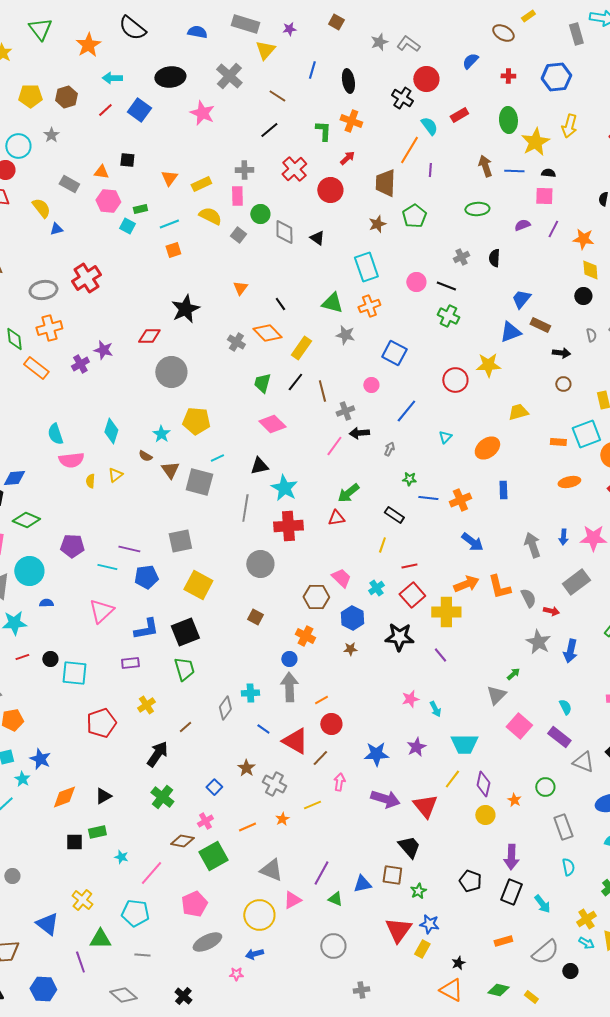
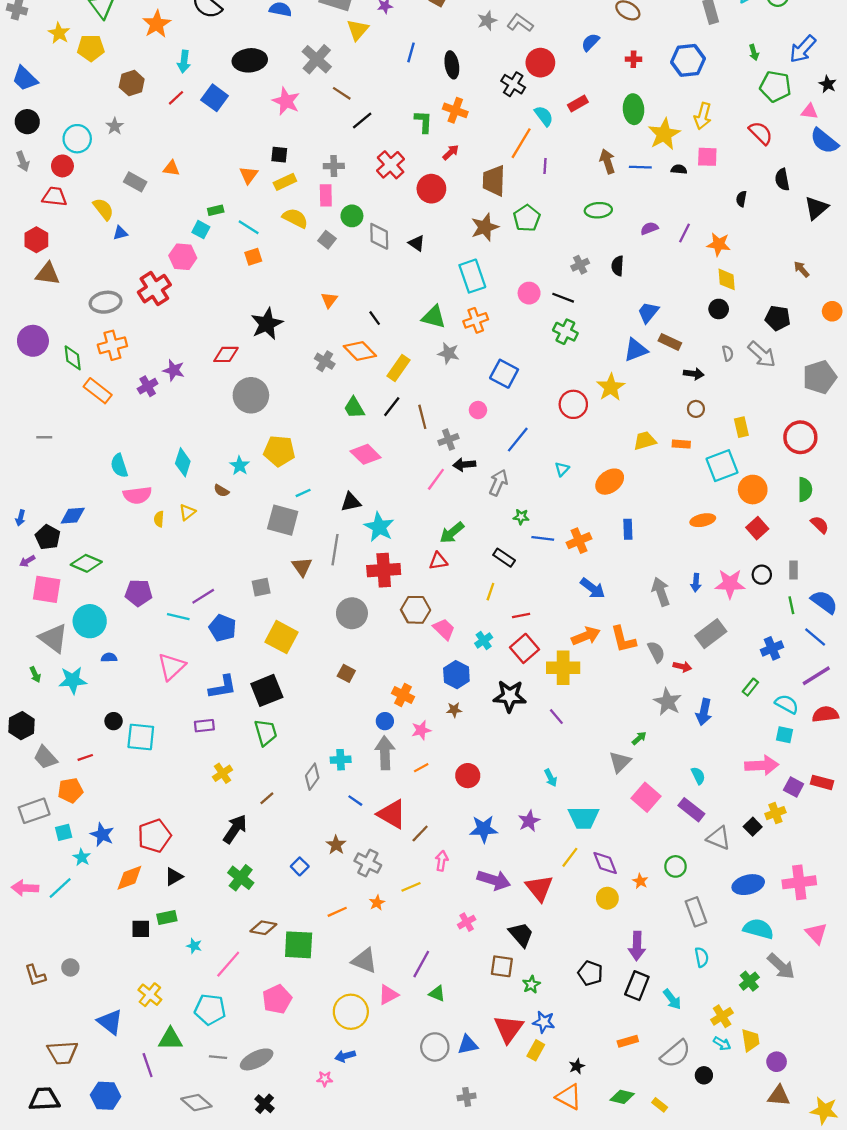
cyan arrow: (112, 78) -> (184, 61), turned -84
yellow pentagon: (30, 96) -> (91, 48), moved
brown line: (277, 96) -> (342, 93), moved
black square: (127, 160) -> (279, 155), moved
pink square: (544, 196) -> (707, 157), moved
pink hexagon: (108, 201) -> (183, 257), moved
cyan line: (169, 224) -> (249, 227), turned 54
brown star: (377, 224) -> (485, 227), size x1.4
yellow star: (488, 365) -> (611, 387), turned -30
green trapezoid: (262, 383) -> (354, 408), turned -45
orange rectangle: (558, 442) -> (681, 444), moved
gray arrow: (389, 449) -> (498, 483), size x1.6
brown triangle: (170, 470) -> (302, 567), moved
gray square: (180, 541) -> (261, 587), size x0.7
purple line: (129, 549) -> (203, 596), turned -45
blue pentagon: (146, 577) -> (223, 628), turned 30
brown hexagon: (316, 597) -> (416, 610), moved
red line: (22, 657) -> (85, 757), moved
pink star: (410, 699) -> (421, 730), moved
red pentagon: (101, 723) -> (154, 836), moved
red circle: (331, 724) -> (468, 776), moved
purple diamond: (483, 784) -> (605, 863), turned -35
pink cross: (205, 821) -> (467, 922), moved
green square: (213, 856) -> (299, 945), turned 32
blue triangle: (362, 884) -> (468, 1045), moved
gray ellipse: (207, 942) -> (257, 1059), moved

